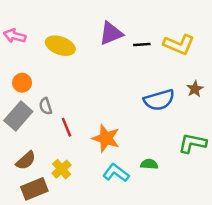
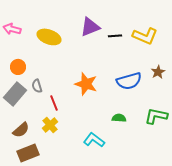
orange star: (106, 138) -> (86, 84), moved
green semicircle: (149, 164) -> (119, 118), moved
yellow cross: (62, 169) -> (50, 125), moved

